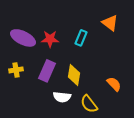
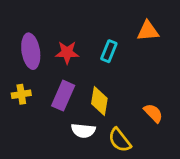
orange triangle: (110, 23) -> (148, 31), turned -42
purple ellipse: (23, 38) -> (31, 51), turned 55

